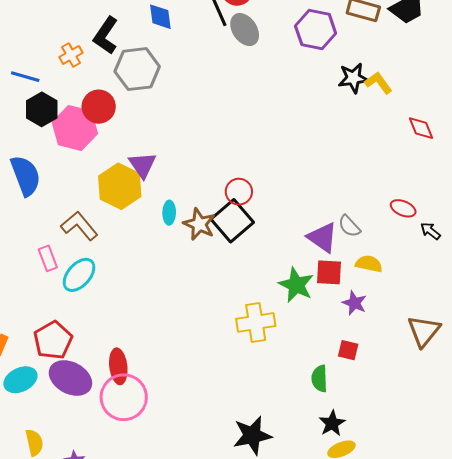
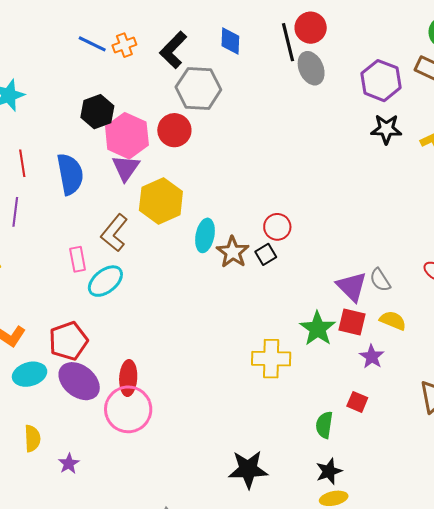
orange cross: (71, 55) -> (124, 45), moved
blue line: (25, 77) -> (92, 44), moved
black star: (353, 78) -> (386, 129), moved
red circle: (99, 107) -> (174, 130), moved
purple triangle: (142, 165) -> (126, 168), moved
cyan ellipse: (169, 213) -> (205, 235), size x1.4
black square: (232, 221) -> (266, 254), size x0.5
brown L-shape: (79, 226) -> (114, 233), turned -111

